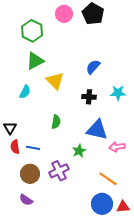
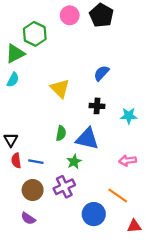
green triangle: (35, 61) -> (15, 54), moved
cyan semicircle: (25, 92) -> (13, 80), moved
cyan star: (118, 93) -> (129, 116), moved
blue triangle: (97, 130) -> (87, 139), moved
green star: (79, 151) -> (74, 162), moved
blue circle: (102, 204) -> (94, 214), moved

